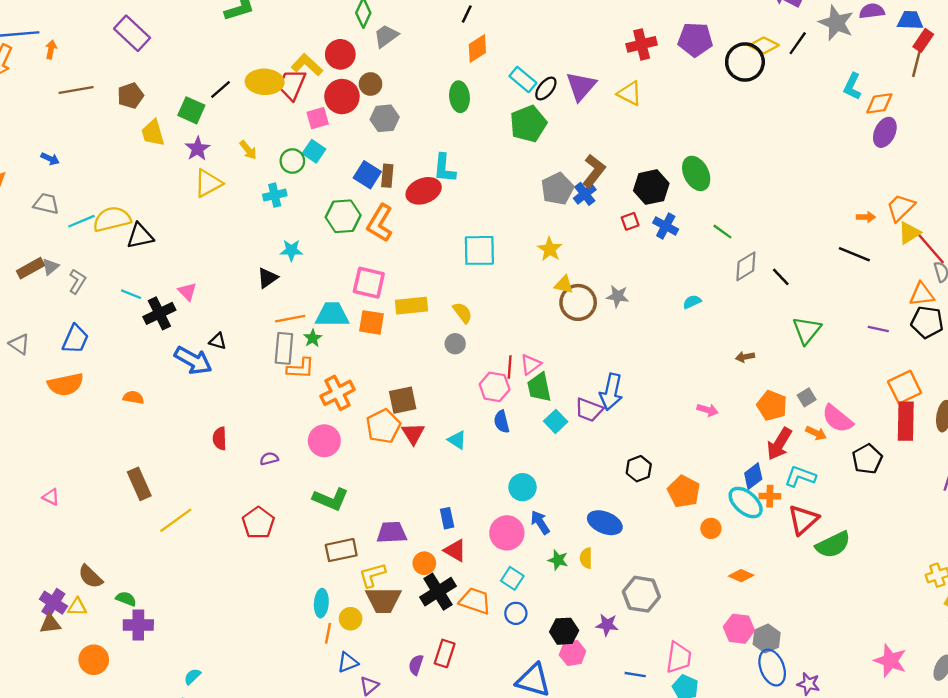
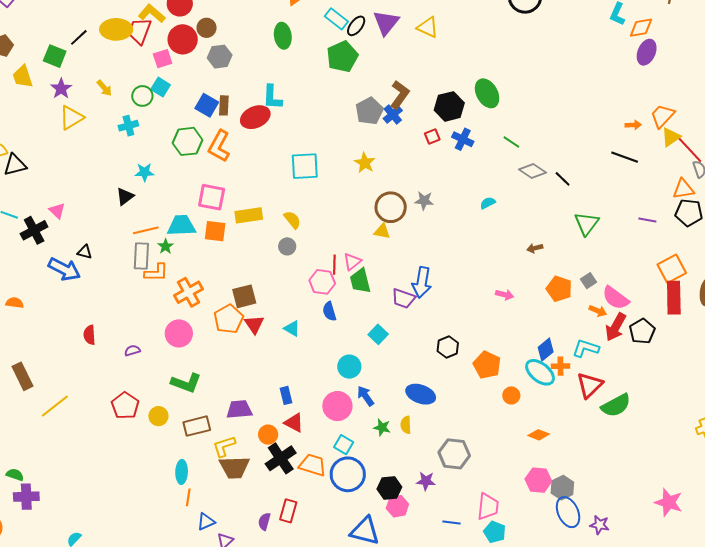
gray diamond: (746, 266) -> (533, 171), turned 68
yellow triangle: (564, 285) -> (382, 231), moved
cyan square: (556, 421) -> (378, 334), moved
red arrow: (779, 444) -> (616, 327), moved
blue circle: (516, 613) -> (348, 474), size x1.8
yellow circle: (351, 619) -> (158, 416), moved

